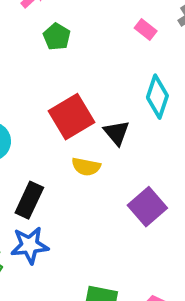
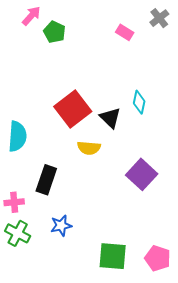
green pentagon: (57, 37) -> (54, 32), moved
cyan diamond: (157, 97) -> (139, 102), moved, size x0.7
blue star: (30, 245) -> (61, 226), moved, size x0.7

